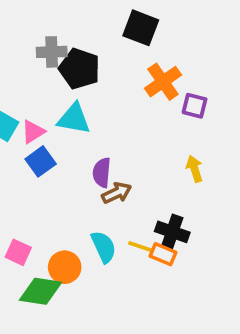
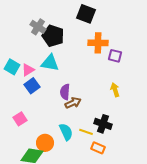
gray cross: (52, 52) -> (38, 27), turned 35
orange cross: (163, 82) -> (98, 43), turned 36
pink square: (18, 252) -> (20, 119), moved, turned 32
orange rectangle: (163, 254) -> (98, 148), moved

